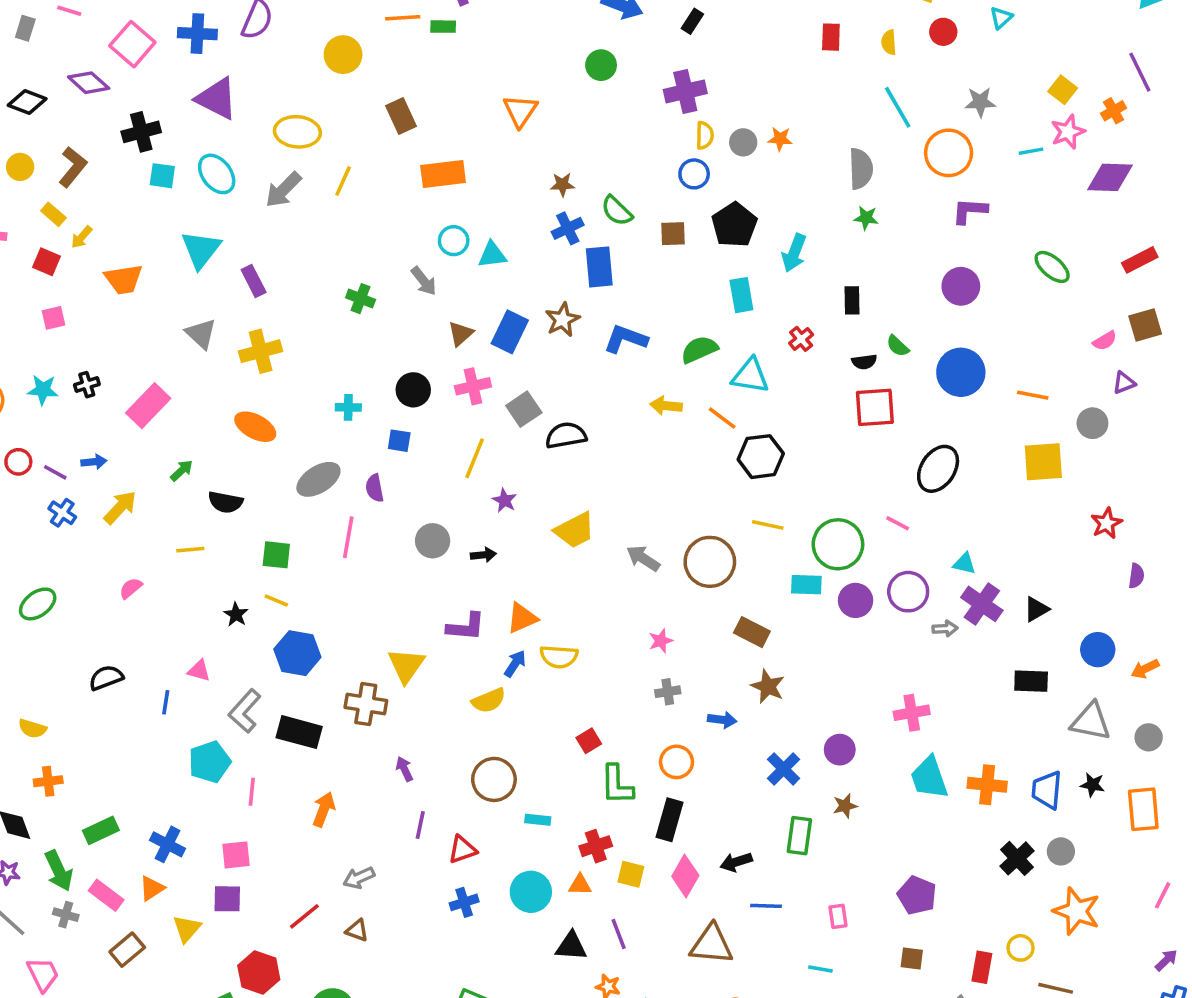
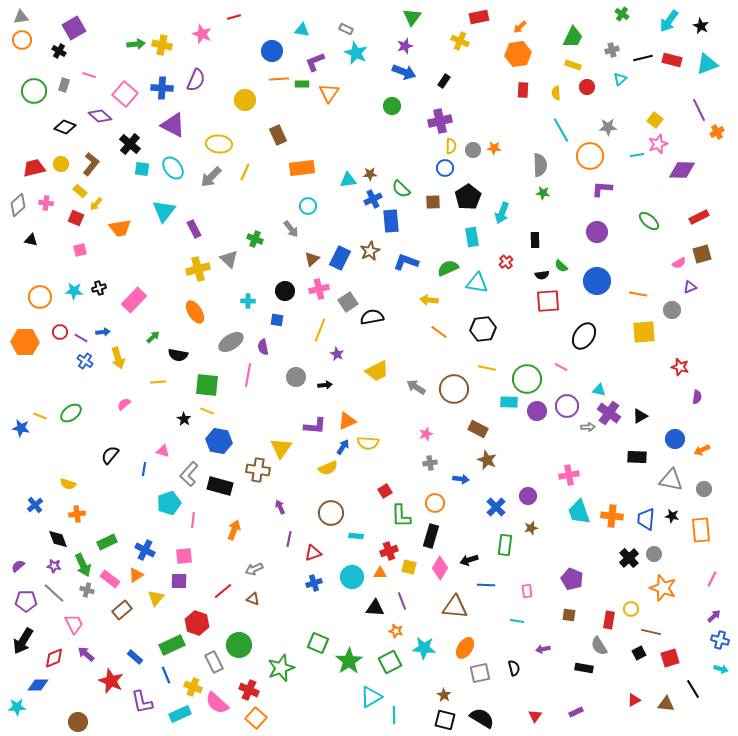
orange triangle: (520, 111) -> (329, 93), moved
orange cross: (1114, 111) -> (717, 132), moved
black cross: (141, 132) -> (130, 144), turned -35
cyan triangle: (492, 255) -> (348, 180), moved
gray triangle: (201, 334) -> (229, 259), moved
orange line: (722, 418) -> (439, 332), moved
orange ellipse: (255, 427) -> (195, 312), turned 30
yellow arrow: (120, 507) -> (118, 358), turned 120
red star: (1107, 523) -> (680, 367), turned -30
green square: (276, 555) -> (207, 385), size x1.4
black semicircle: (106, 678) -> (110, 455), turned -30

